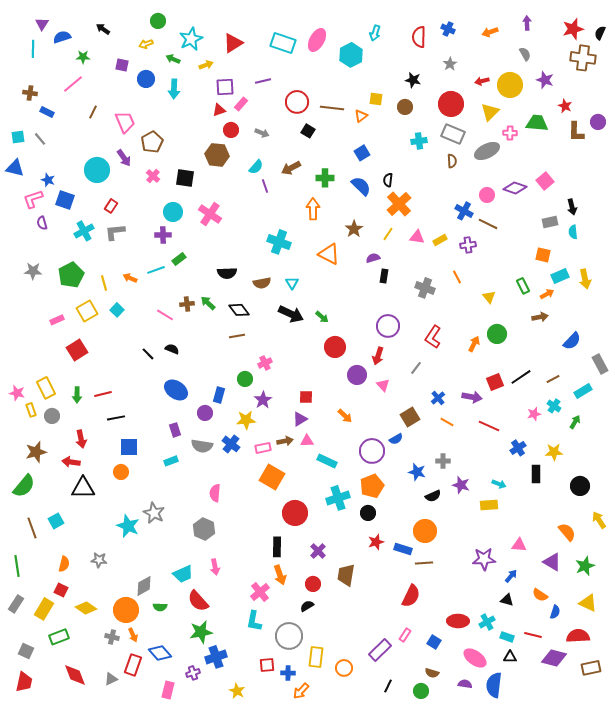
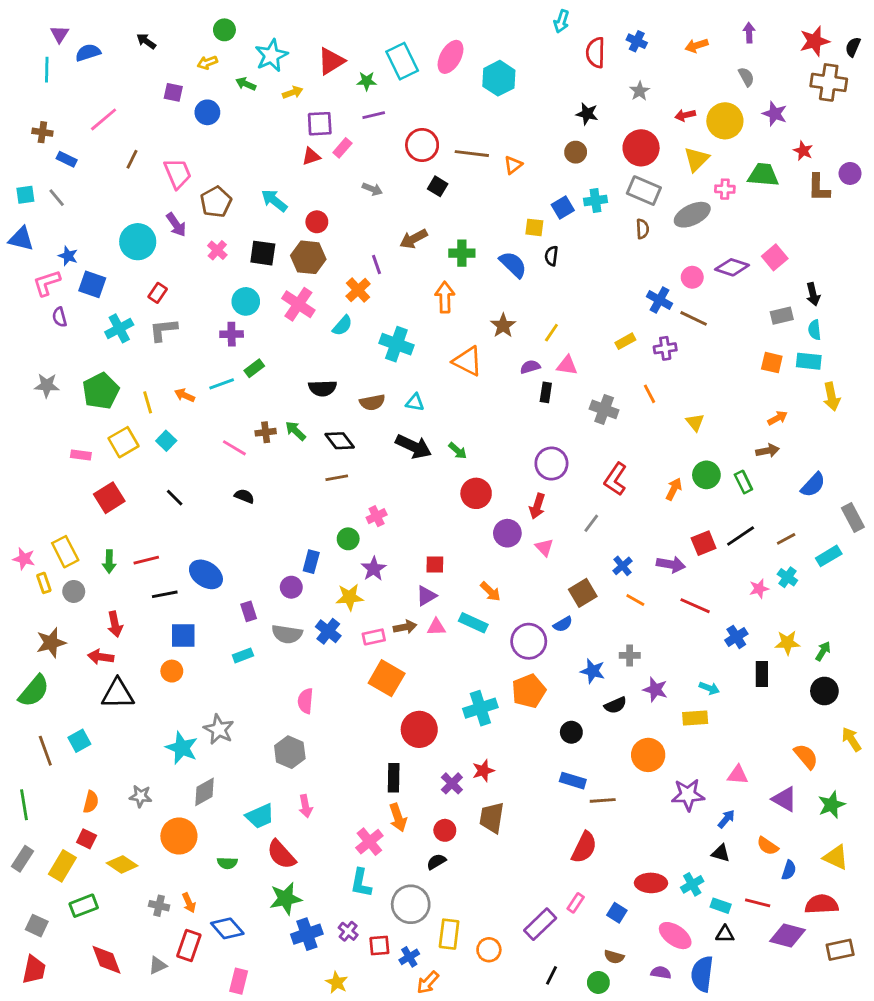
cyan arrow: (375, 33) -> (561, 21), moved
cyan rectangle: (283, 43) -> (402, 61), turned 45
green star: (83, 57) -> (367, 81), moved
cyan arrow: (174, 89) -> (274, 200), moved, turned 126
yellow square: (376, 99) -> (534, 227), moved
red circle: (231, 130) -> (317, 222), moved
blue square: (362, 153) -> (563, 208), moved
brown hexagon: (217, 155) -> (308, 257), moved
cyan semicircle: (256, 167) -> (342, 326), moved
orange cross: (399, 204) -> (358, 290), moved, size x0.7
pink triangle: (417, 237) -> (567, 365), moved
cyan rectangle: (560, 276) -> (809, 361), moved, turned 30
cyan triangle: (292, 283) -> (415, 402), turned -48
green rectangle: (523, 286) -> (743, 482), moved
pink rectangle: (57, 320) -> (81, 455), turned 32
black line: (148, 354) -> (175, 498), moved
blue ellipse: (176, 390) -> (206, 574), moved
green arrow: (575, 422) -> (823, 651), moved
cyan rectangle: (327, 461) -> (473, 623), moved
black circle: (368, 513) -> (571, 732), moved
orange circle: (425, 531) -> (648, 755), moved
red star: (376, 542) -> (483, 771), moved
gray diamond: (144, 586) -> (205, 792), moved
orange circle: (126, 610) -> (179, 836), moved
purple cross: (193, 673) -> (348, 931), moved, turned -32
blue cross: (288, 673) -> (409, 957), turned -32

